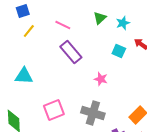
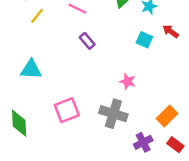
purple rectangle: (71, 52) -> (87, 41), size x0.6
pink star: (101, 79) -> (128, 81), moved

